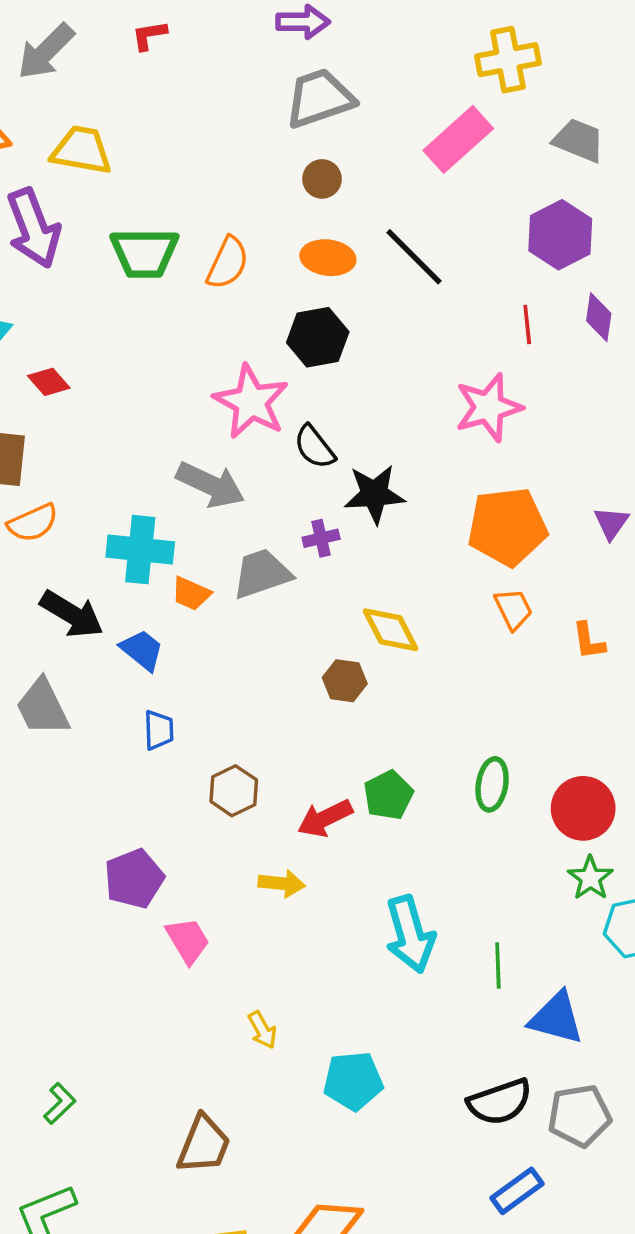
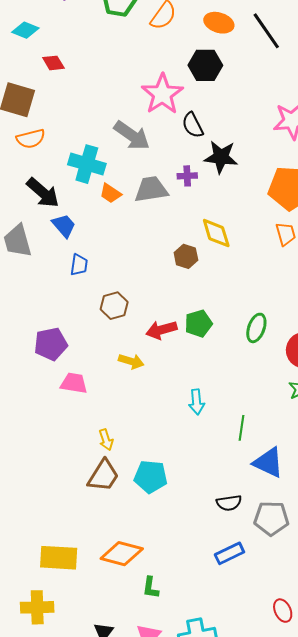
blue trapezoid: (142, 650) -> (64, 226), moved
cyan arrow: (410, 934) -> (197, 402), size x0.6
pink trapezoid: (188, 940) -> (74, 383), turned -60
black semicircle: (500, 1102) -> (229, 503), size x0.7
brown trapezoid: (204, 1144) -> (103, 476), moved

